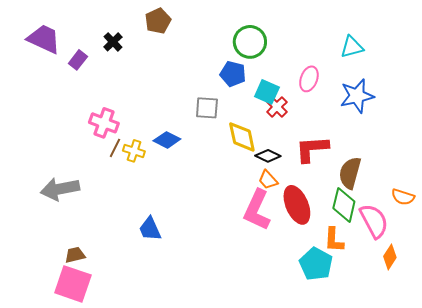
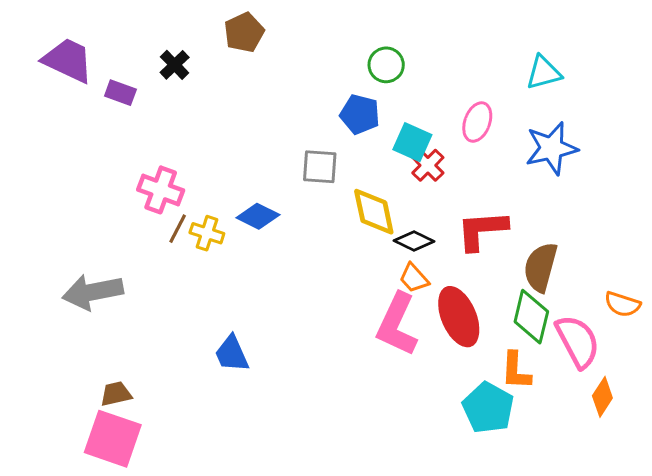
green circle: (250, 42) -> (386, 65), size x0.7
purple rectangle: (78, 60) -> (120, 93), turned 72

